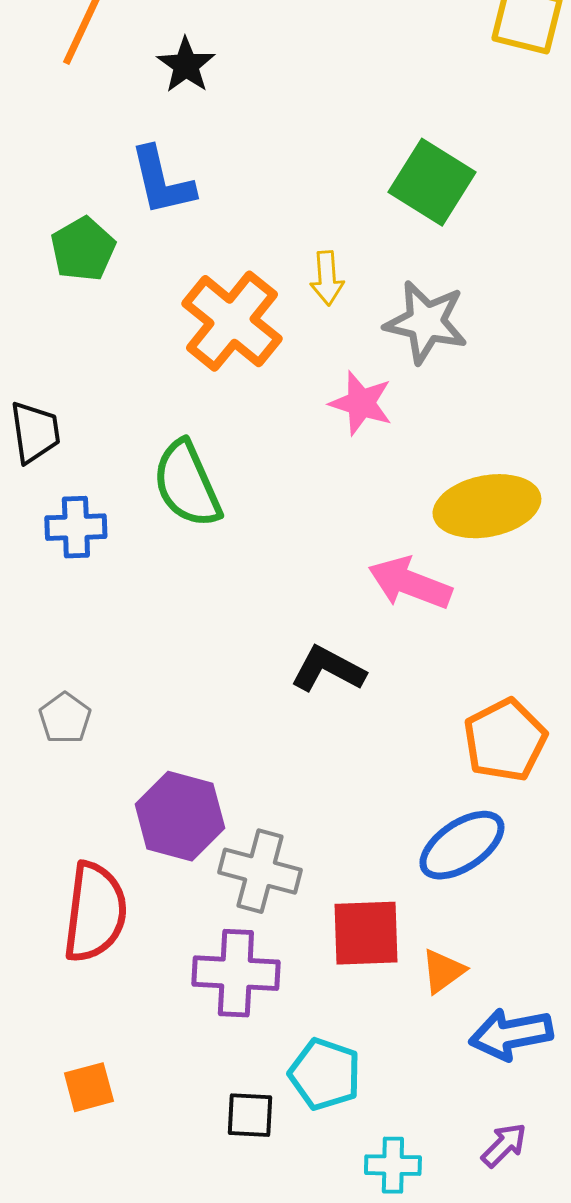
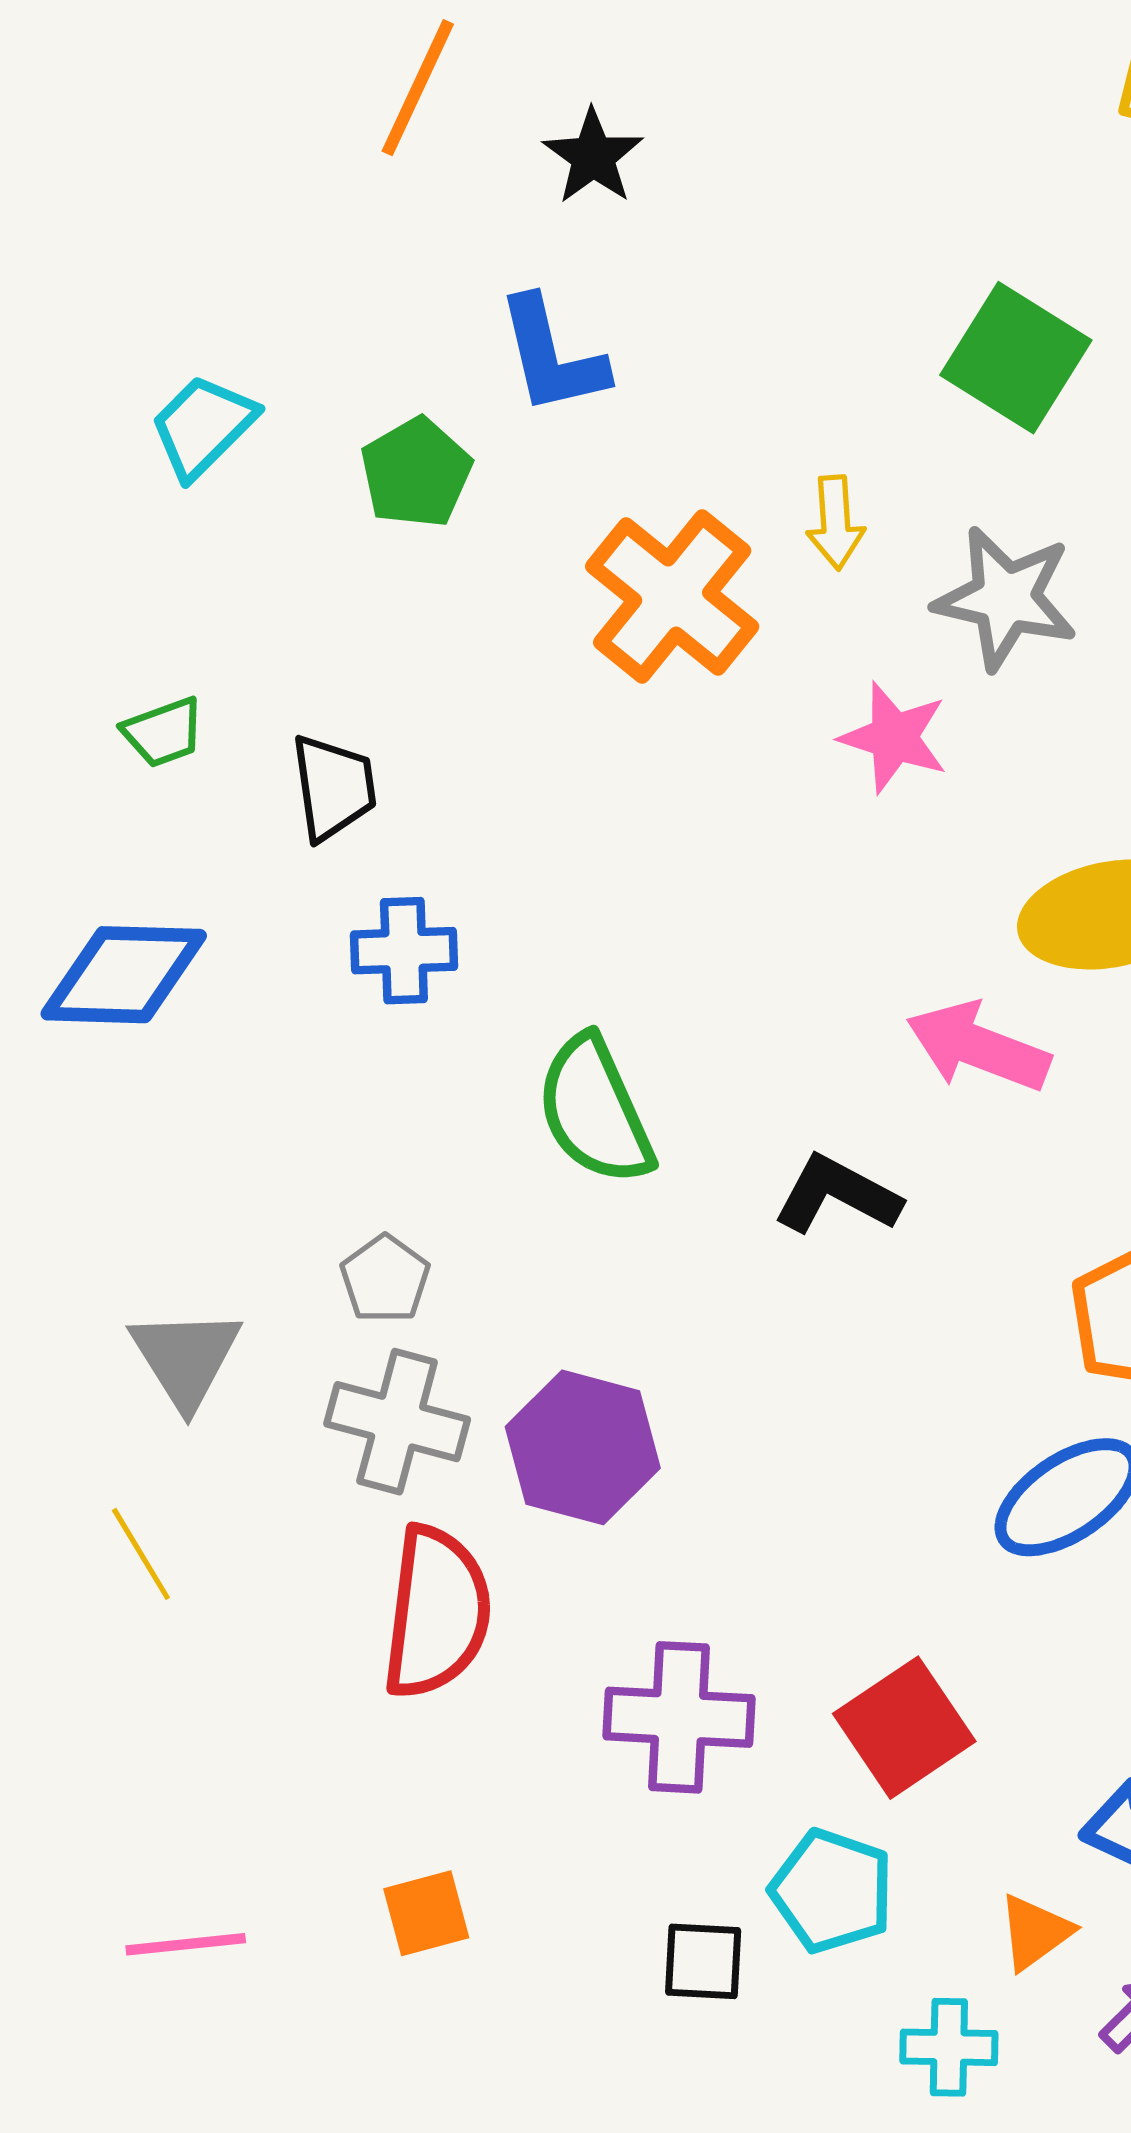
green semicircle: (187, 484) -> (595, 1110), moved
gray cross: (260, 871) -> (397, 1422), moved
red square: (366, 933) -> (904, 1728), moved, turned -32
orange triangle: (443, 971) -> (1035, 1932), moved

